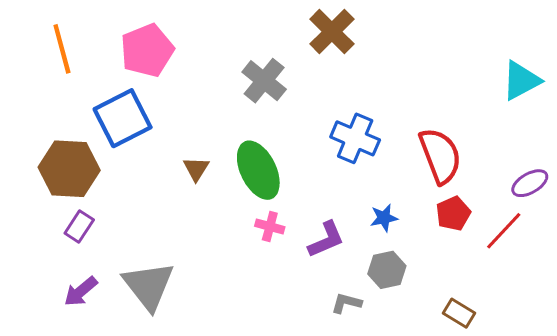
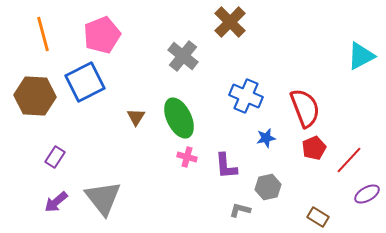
brown hexagon: (69, 169) -> (35, 96), moved
purple ellipse: (530, 183) -> (367, 194), moved
blue star: (384, 218) -> (266, 138), moved
purple L-shape: (326, 239) -> (226, 166), turned 108

